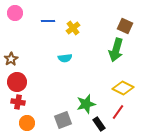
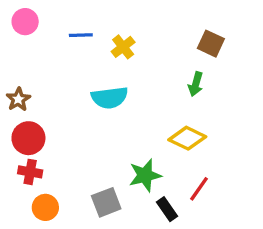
green arrow: (116, 50) -> (196, 84), size x0.6
cyan semicircle: (65, 58) -> (110, 98), size x1.5
yellow diamond: (123, 88) -> (187, 138), moved

